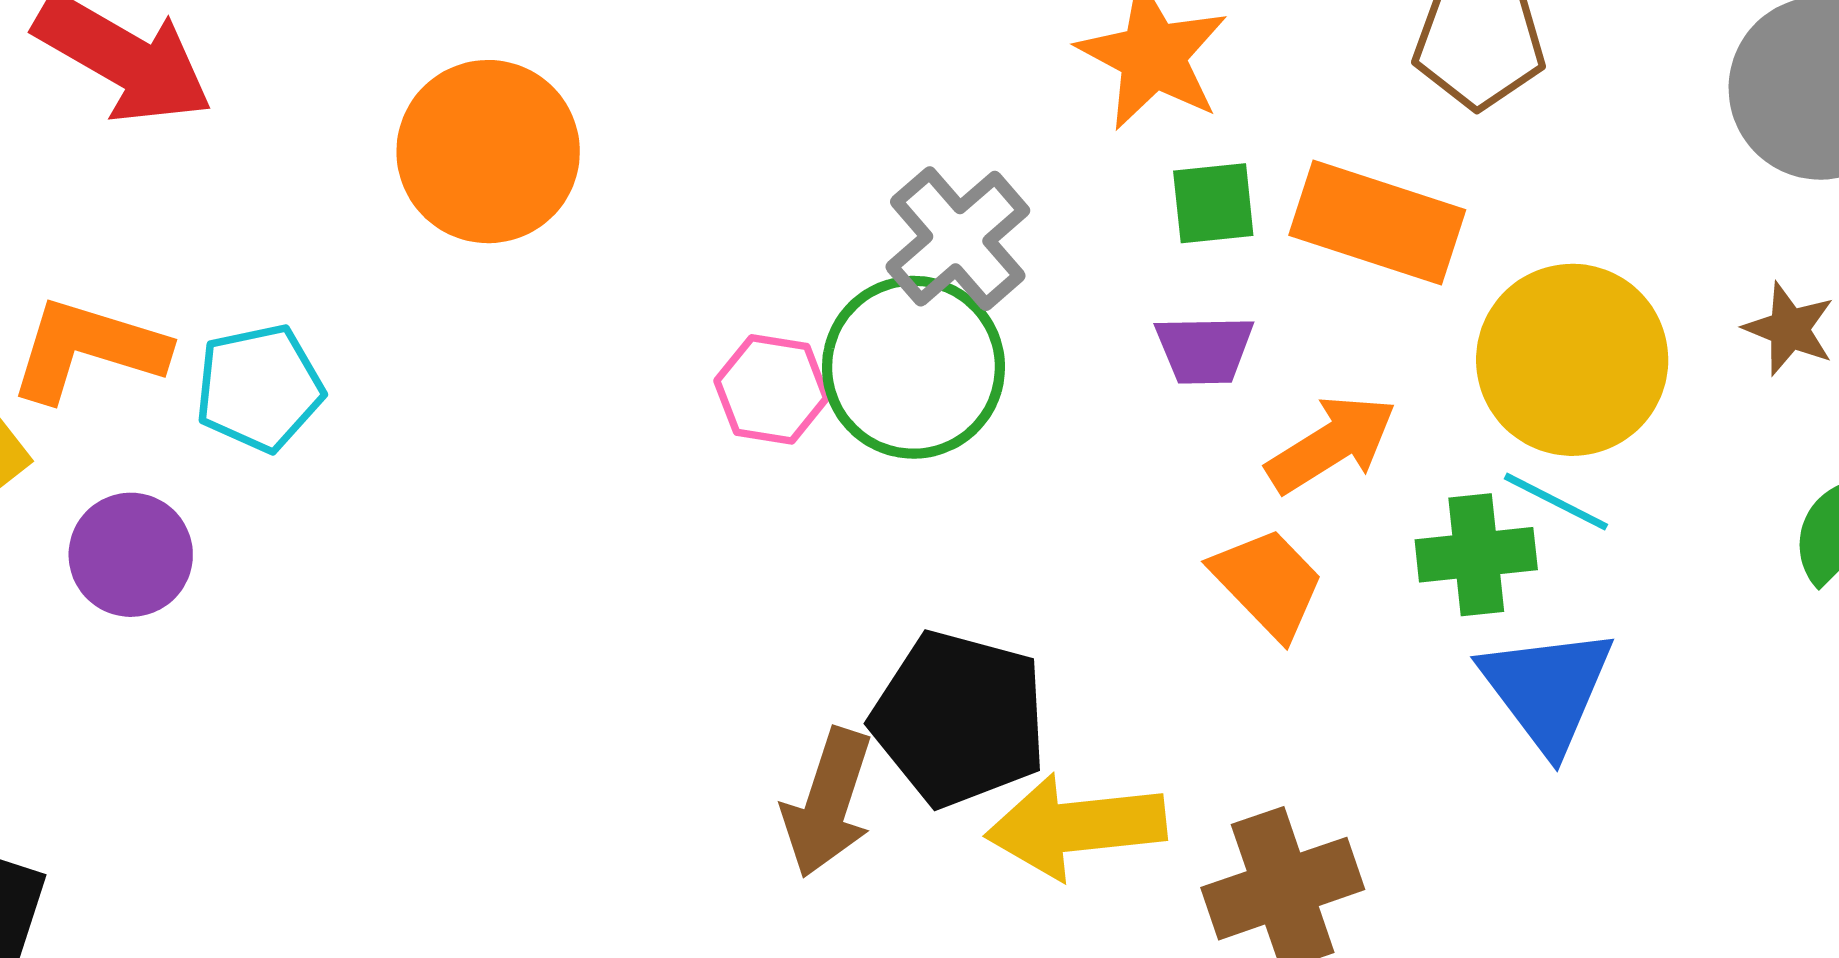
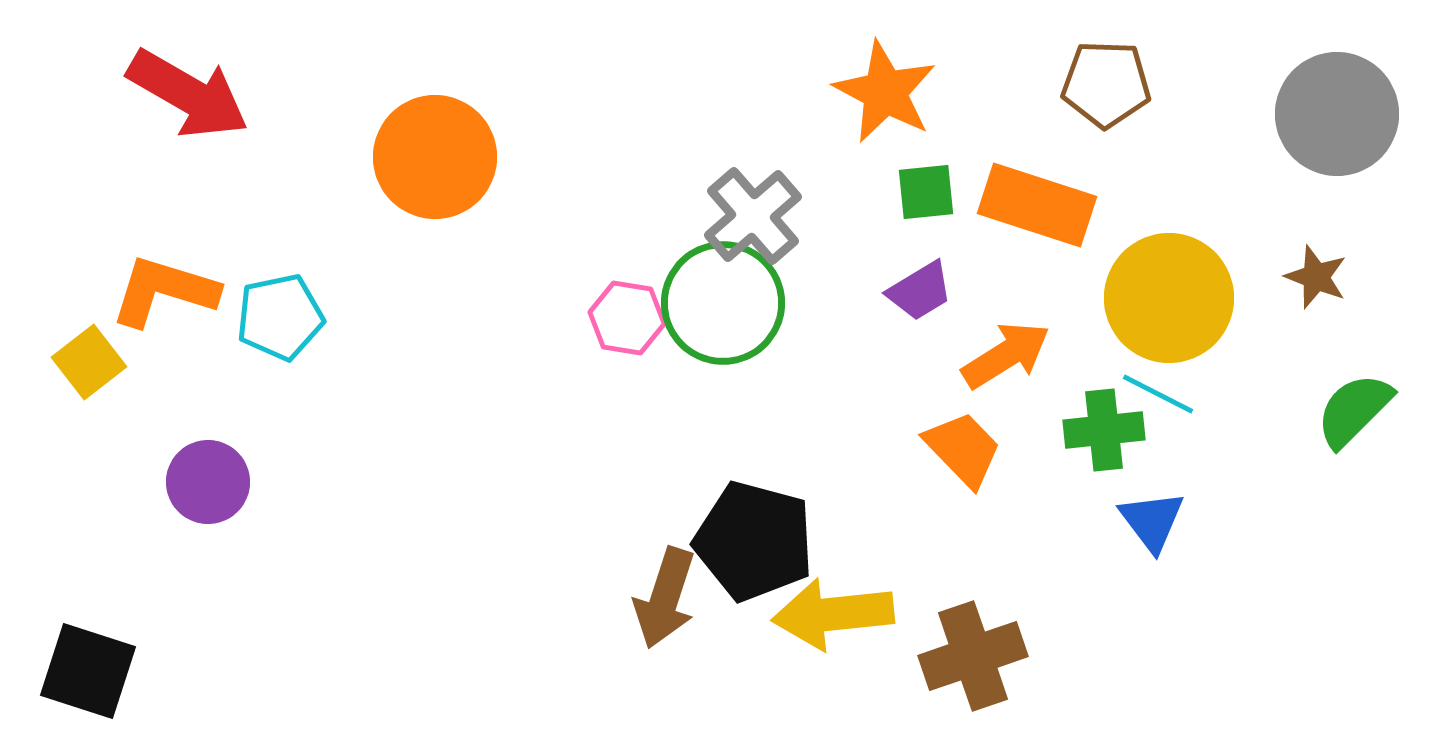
purple trapezoid: (1204, 349) -> (920, 291), turned -30
purple circle: (131, 555) -> (208, 482), moved
blue triangle: (1547, 689) -> (1152, 521), size x0.7

